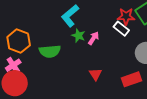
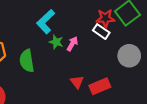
green semicircle: (50, 51) -> (27, 61), turned 90
red rectangle: (132, 79) -> (100, 86), moved

